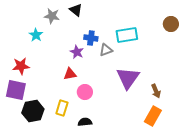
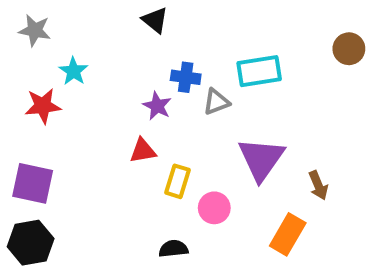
gray star: (52, 16) -> (35, 30), moved
red star: (21, 66) -> (43, 106), moved
pink circle: (85, 92) -> (214, 208), moved
yellow rectangle: (62, 108) -> (178, 181), moved
black hexagon: (33, 111) -> (31, 243), moved
orange rectangle: (153, 116) -> (288, 234), moved

